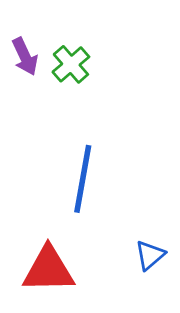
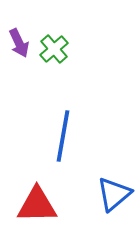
blue triangle: (150, 255) -> (114, 194), size x1.5

